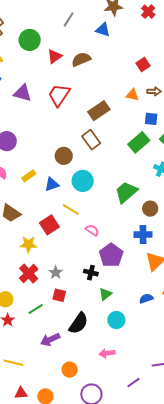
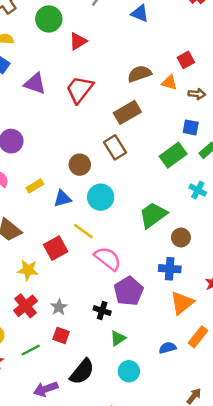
brown semicircle: (81, 59) -> (139, 74), moved
orange triangle: (132, 95) -> (169, 83), moved
pink semicircle: (92, 230) -> (108, 259), size x1.6

